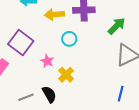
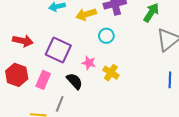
black semicircle: (49, 94) -> (75, 81), moved
gray line: (26, 97) -> (60, 104), moved, turned -35

